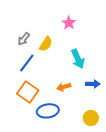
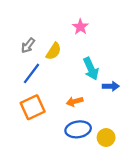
blue arrow: (93, 84) -> (111, 86), moved
orange square: (28, 92) -> (33, 107), turned 30
blue ellipse: (48, 111) -> (78, 129), moved

